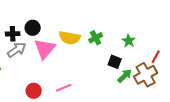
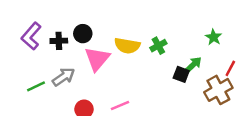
green star: (129, 41) -> (214, 37), moved
gray arrow: (17, 50) -> (64, 77), moved
green arrow: (125, 76) -> (193, 65), moved

